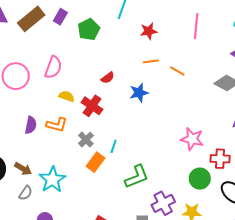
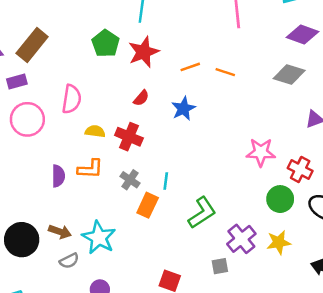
purple rectangle: (60, 17) -> (17, 81), moved, turned 56
red star: (149, 31) -> (144, 52), moved, size x1.4
red cross: (220, 159) -> (300, 169), turned 36
gray semicircle: (26, 193) -> (69, 261), turned 42

